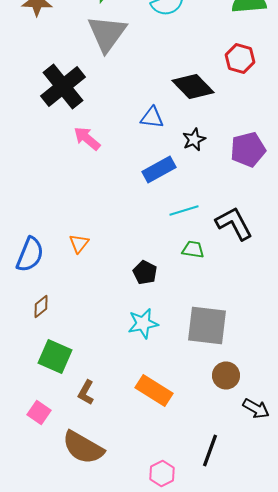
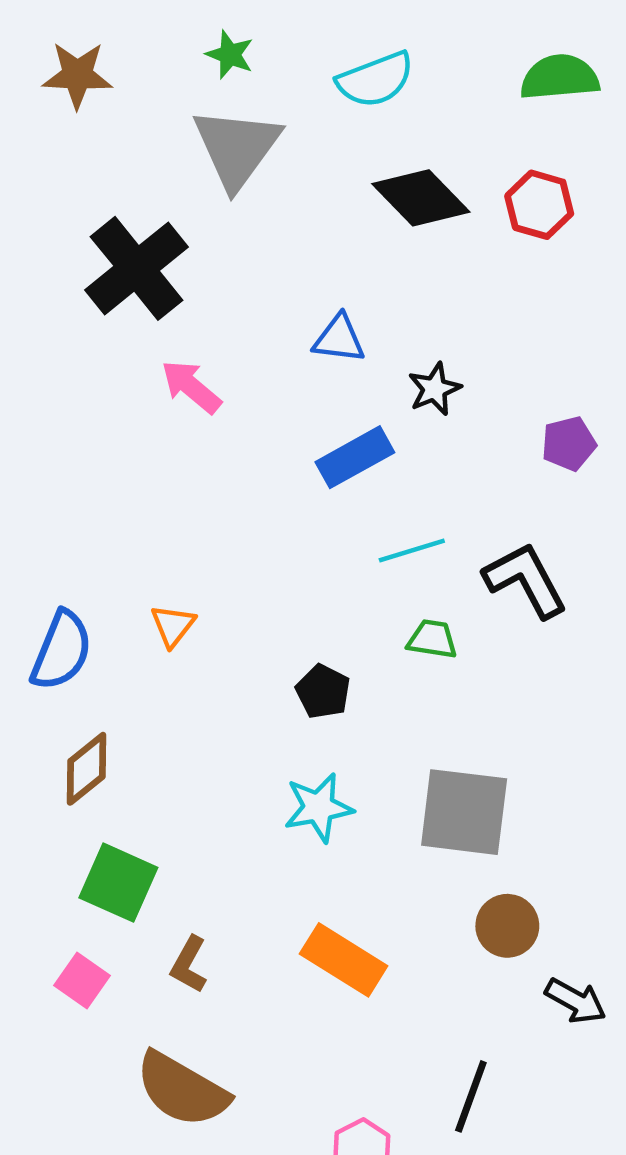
black diamond: (193, 86) -> (421, 198), moved
purple pentagon: (248, 150) -> (569, 444), moved, size x0.7
brown diamond: (41, 306) -> (87, 769), size x1.4
pink square: (39, 412) -> (82, 980), moved

